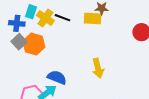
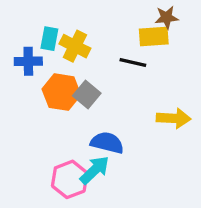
black line: (63, 18) -> (133, 63), moved
gray square: (19, 42) -> (87, 95), moved
yellow arrow: (98, 68) -> (174, 118), turned -66

